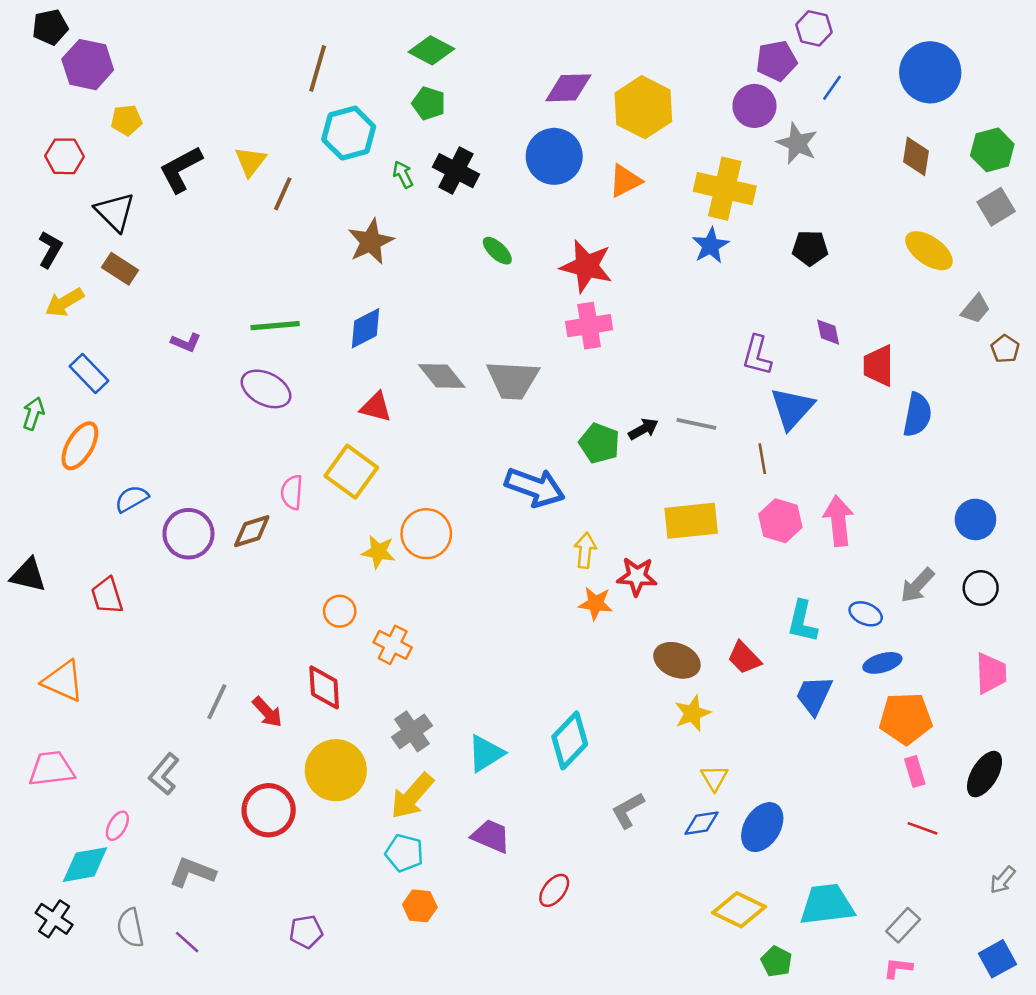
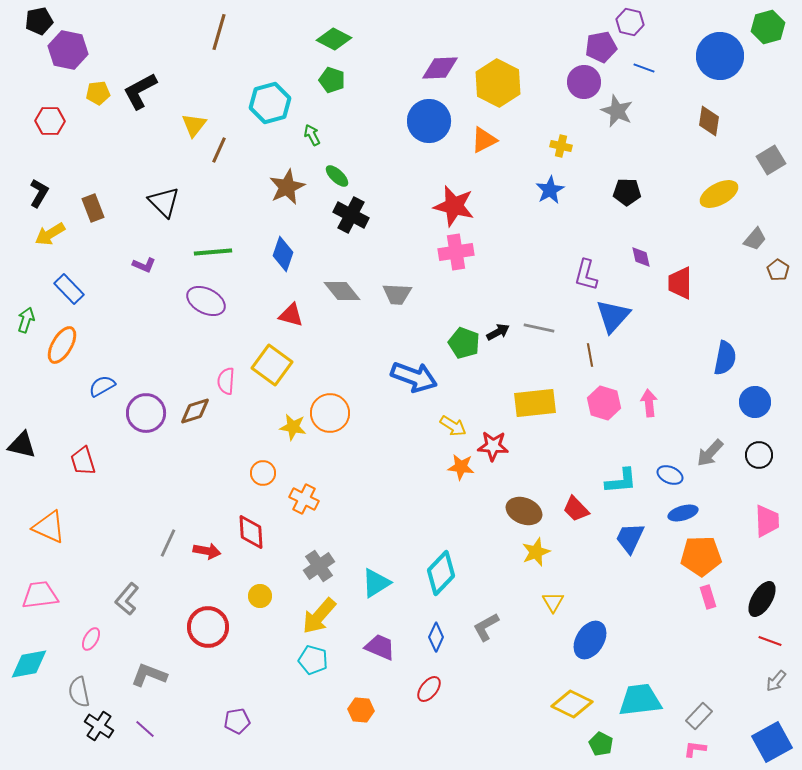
brown line: (318, 68) -> (219, 32), moved
blue line: (832, 88) -> (644, 68), turned 75
green hexagon: (992, 150) -> (768, 27), moved
black L-shape: (181, 169) -> (140, 91), moved
black cross: (456, 171) -> (351, 215), moved
yellow cross: (725, 189) -> (561, 146), size x0.5
black triangle: (115, 212) -> (164, 202), moved
green ellipse: (497, 251) -> (337, 176), moved
yellow ellipse: (929, 251) -> (719, 194), turned -63
brown rectangle: (120, 269) -> (93, 208), turned 36
blue diamond: (366, 328) -> (283, 254), turned -44
gray trapezoid: (513, 380) -> (397, 294), size x0.7
blue semicircle: (917, 415) -> (725, 358), moved
pink arrow: (838, 521) -> (649, 403), size x0.7
yellow arrow: (585, 550) -> (453, 426), turned 116
cyan L-shape: (802, 622) -> (621, 481), turned -108
red arrow: (267, 712) -> (207, 551), turned -36
yellow circle: (336, 770) -> (260, 596), size x0.5
blue diamond: (702, 823) -> (436, 637), moved, turned -56
red line: (922, 828) -> (770, 641), moved
cyan diamond: (85, 865) -> (29, 664), moved
orange hexagon: (420, 906) -> (361, 710), moved
black cross: (54, 919) -> (99, 726), moved
gray semicircle: (130, 928) -> (79, 692), moved
blue square: (997, 959) -> (772, 742), size x1.4

